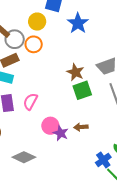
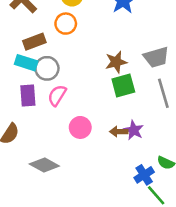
gray circle: (15, 39) -> (47, 68), moved
brown star: (75, 72) -> (116, 62), turned 30
purple star: (61, 133) -> (134, 130), moved

